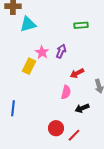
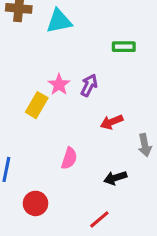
cyan triangle: (28, 24) -> (59, 21), moved
pink semicircle: (66, 92) -> (69, 158), moved
red circle: (56, 128) -> (36, 203), moved

